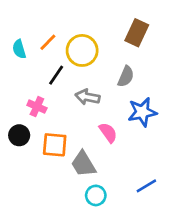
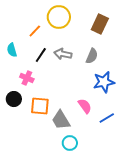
cyan semicircle: (19, 49) -> (12, 50), moved
yellow circle: (82, 50) -> (59, 17), moved
gray arrow: (88, 97) -> (63, 54), moved
pink semicircle: (108, 133) -> (85, 106), moved
blue line: (146, 186) -> (107, 118), moved

